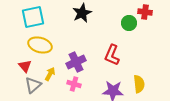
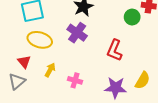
purple cross: (76, 62) -> (77, 33), moved, turned -30
yellow semicircle: (139, 84) -> (143, 80), turned 36
gray triangle: (33, 85) -> (17, 81), moved

